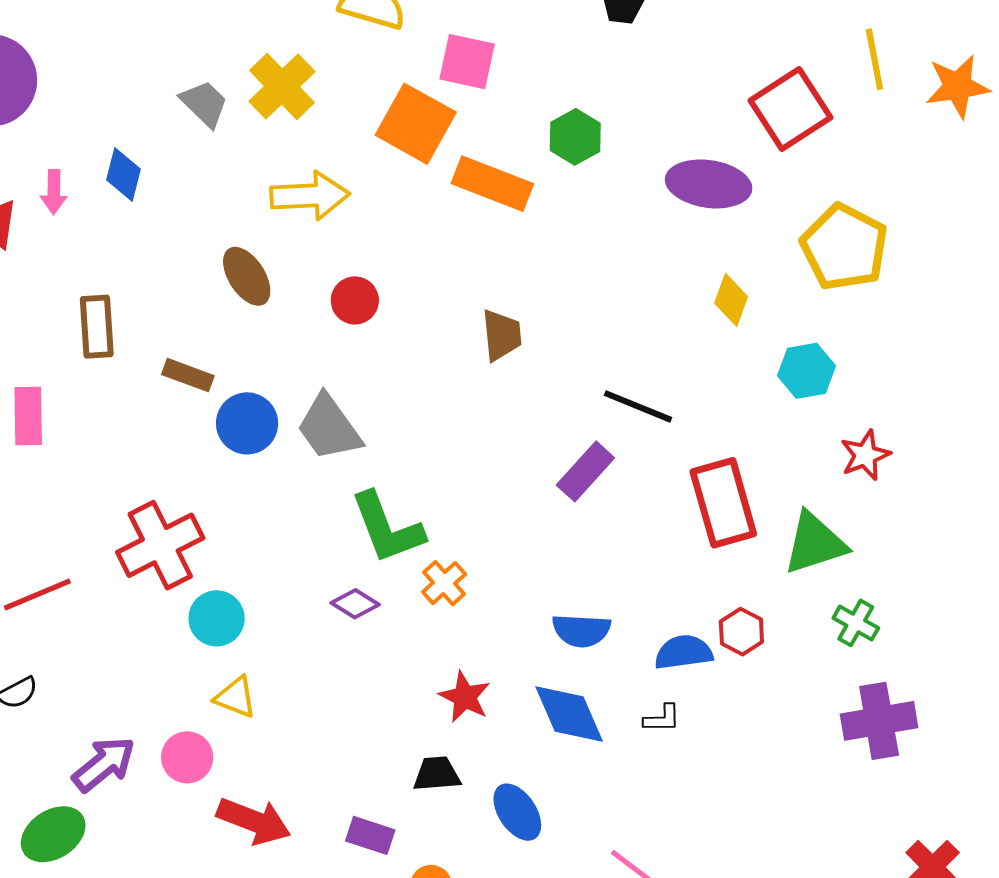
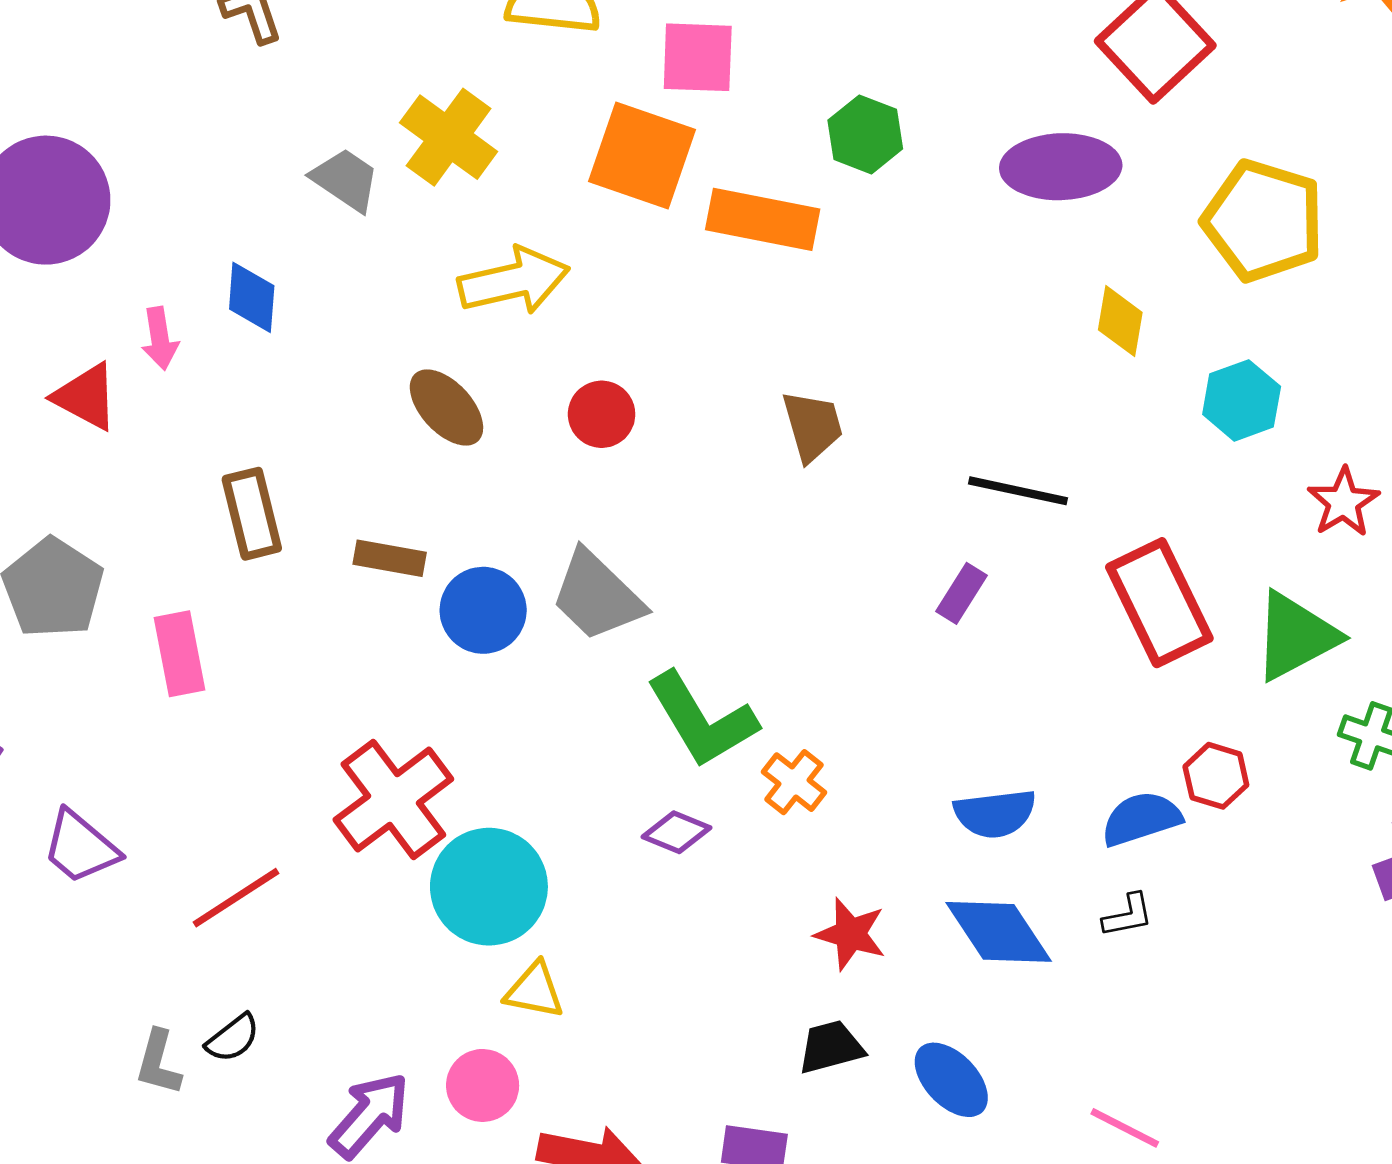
purple rectangle: (585, 471) -> (962, 593), size x0.7
cyan circle: (217, 618) -> (489, 887), size x1.5

